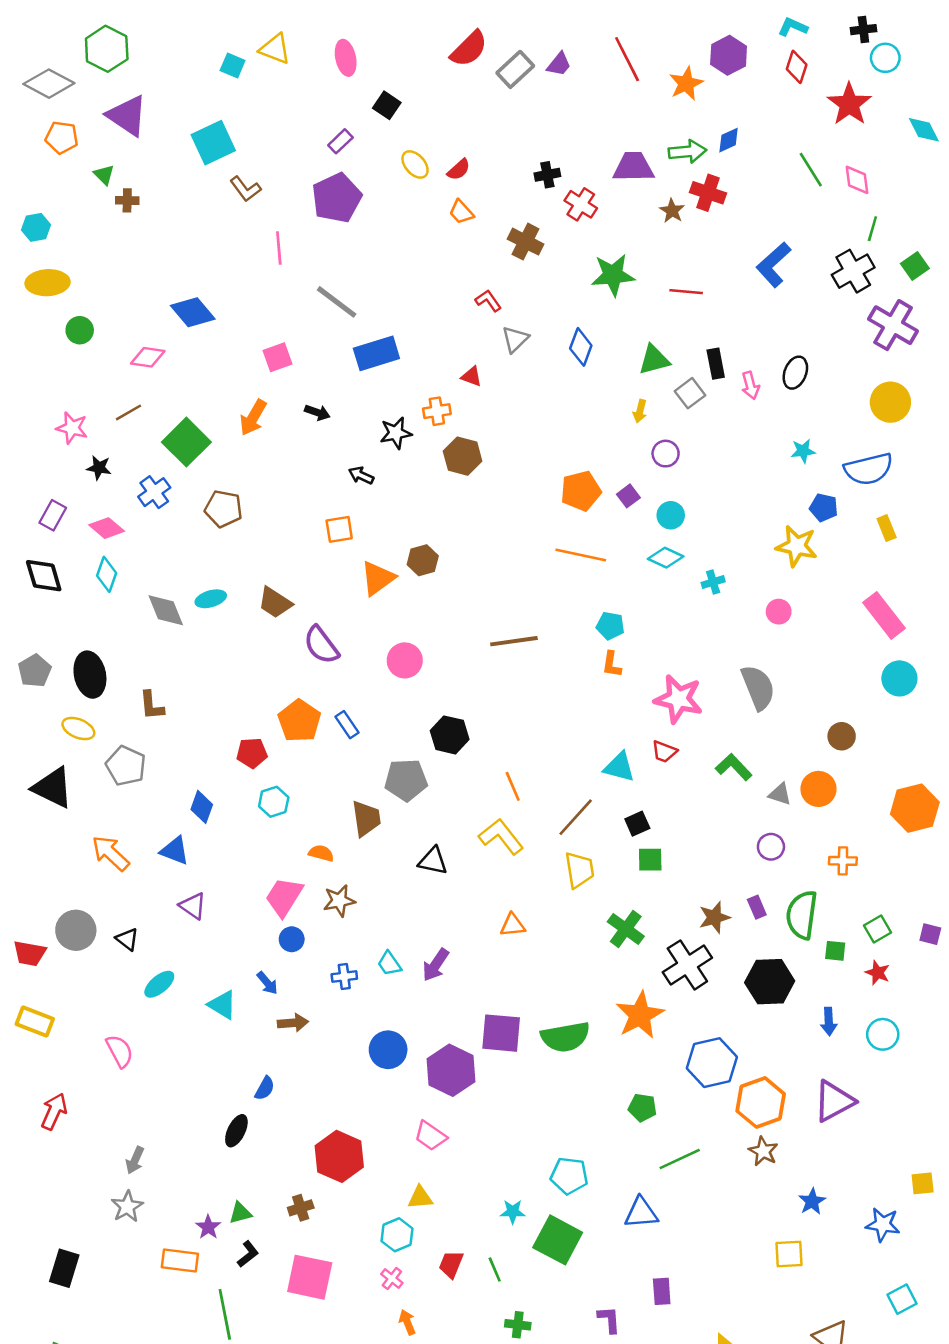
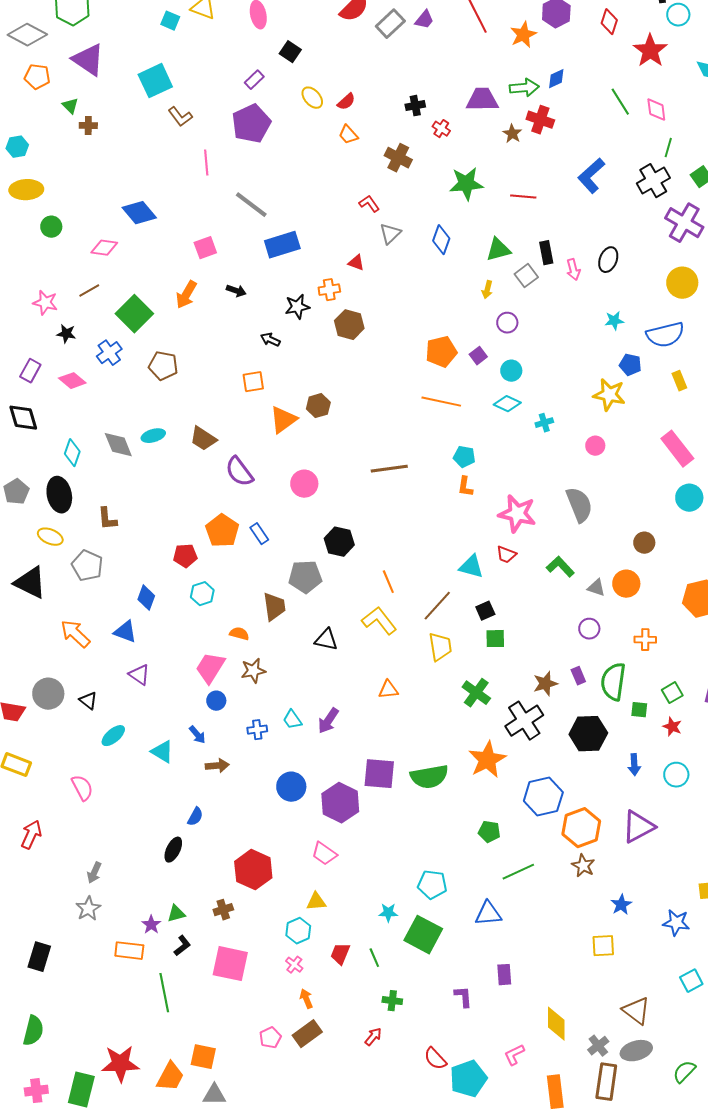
red cross: (581, 204) -> (441, 129), size x0.7
cyan diamond: (107, 574) -> (72, 453), moved

